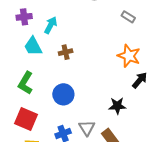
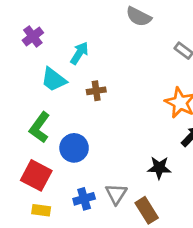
purple cross: (24, 17) -> (33, 36), moved, turned -35
cyan trapezoid: (33, 46) -> (54, 80), turned -30
blue circle: (63, 94) -> (74, 148), moved

